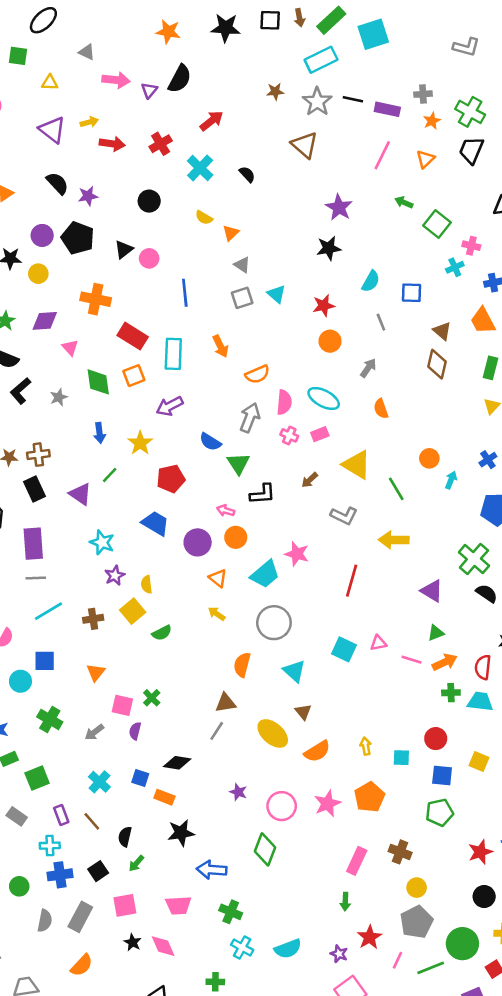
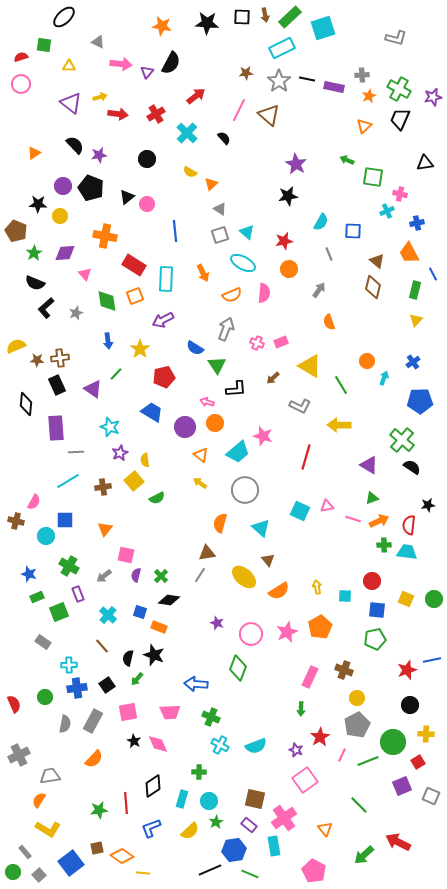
pink line: (382, 155) -> (239, 110), moved
green square: (437, 224) -> (373, 177), turned -30
cyan ellipse: (324, 398) -> (243, 263), moved
pink semicircle: (284, 402) -> (264, 293), moved
gray line: (36, 578) -> (76, 452), moved
green cross: (152, 698) -> (161, 576), moved
purple rectangle: (61, 815) -> (78, 594), moved
black star: (181, 833) -> (154, 655), moved, turned 30

